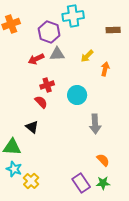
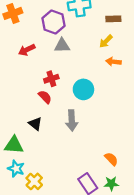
brown rectangle: (113, 30) -> (113, 19), moved
yellow arrow: (87, 56) -> (106, 41), moved
red arrow: (36, 59) -> (27, 50), moved
orange arrow: (105, 69) -> (113, 62), turned -96
gray arrow: (95, 124) -> (72, 120), moved

